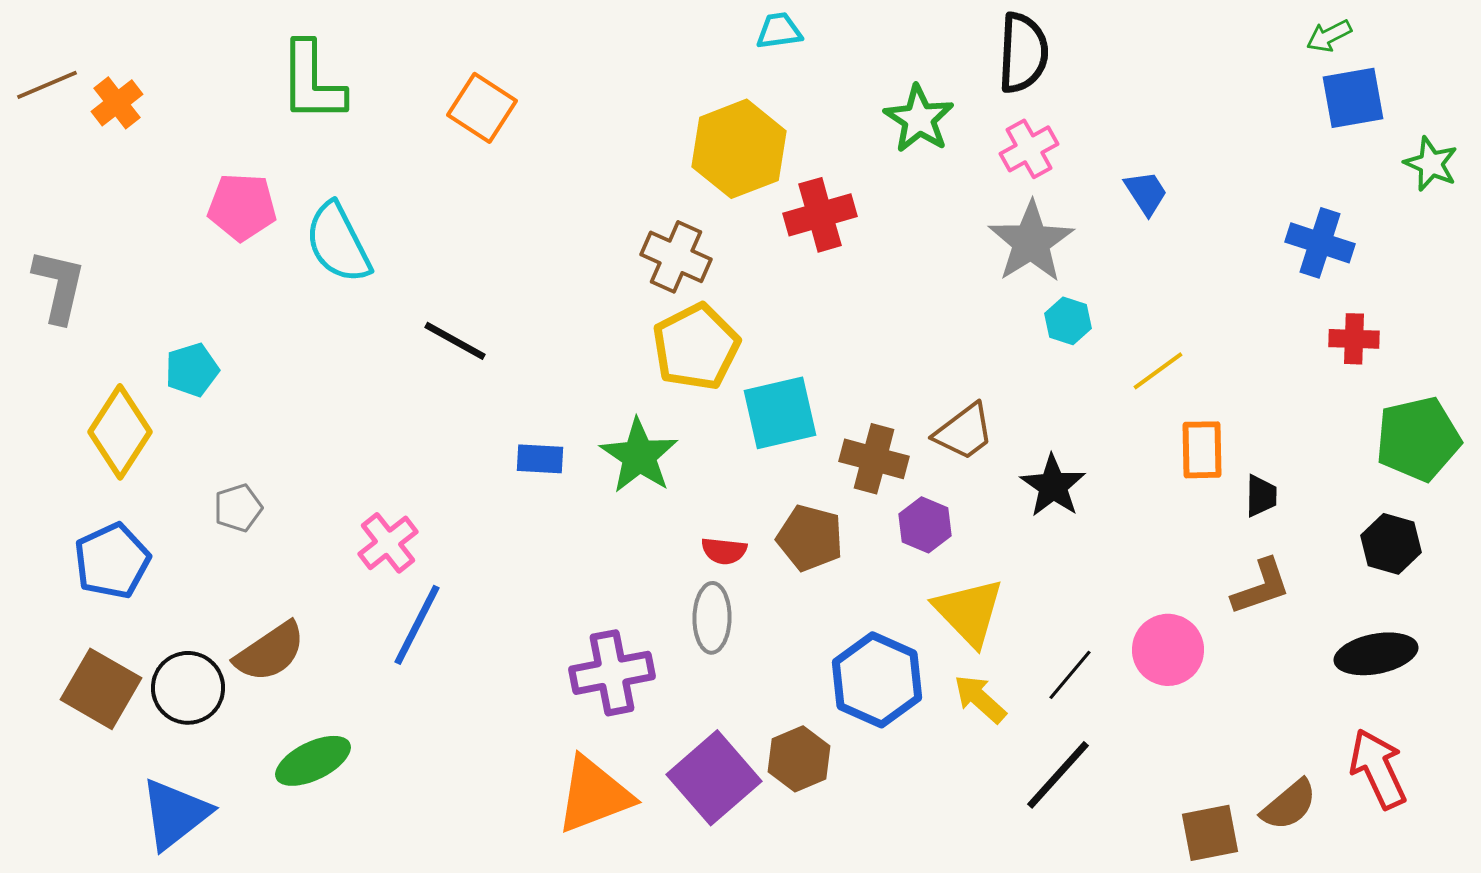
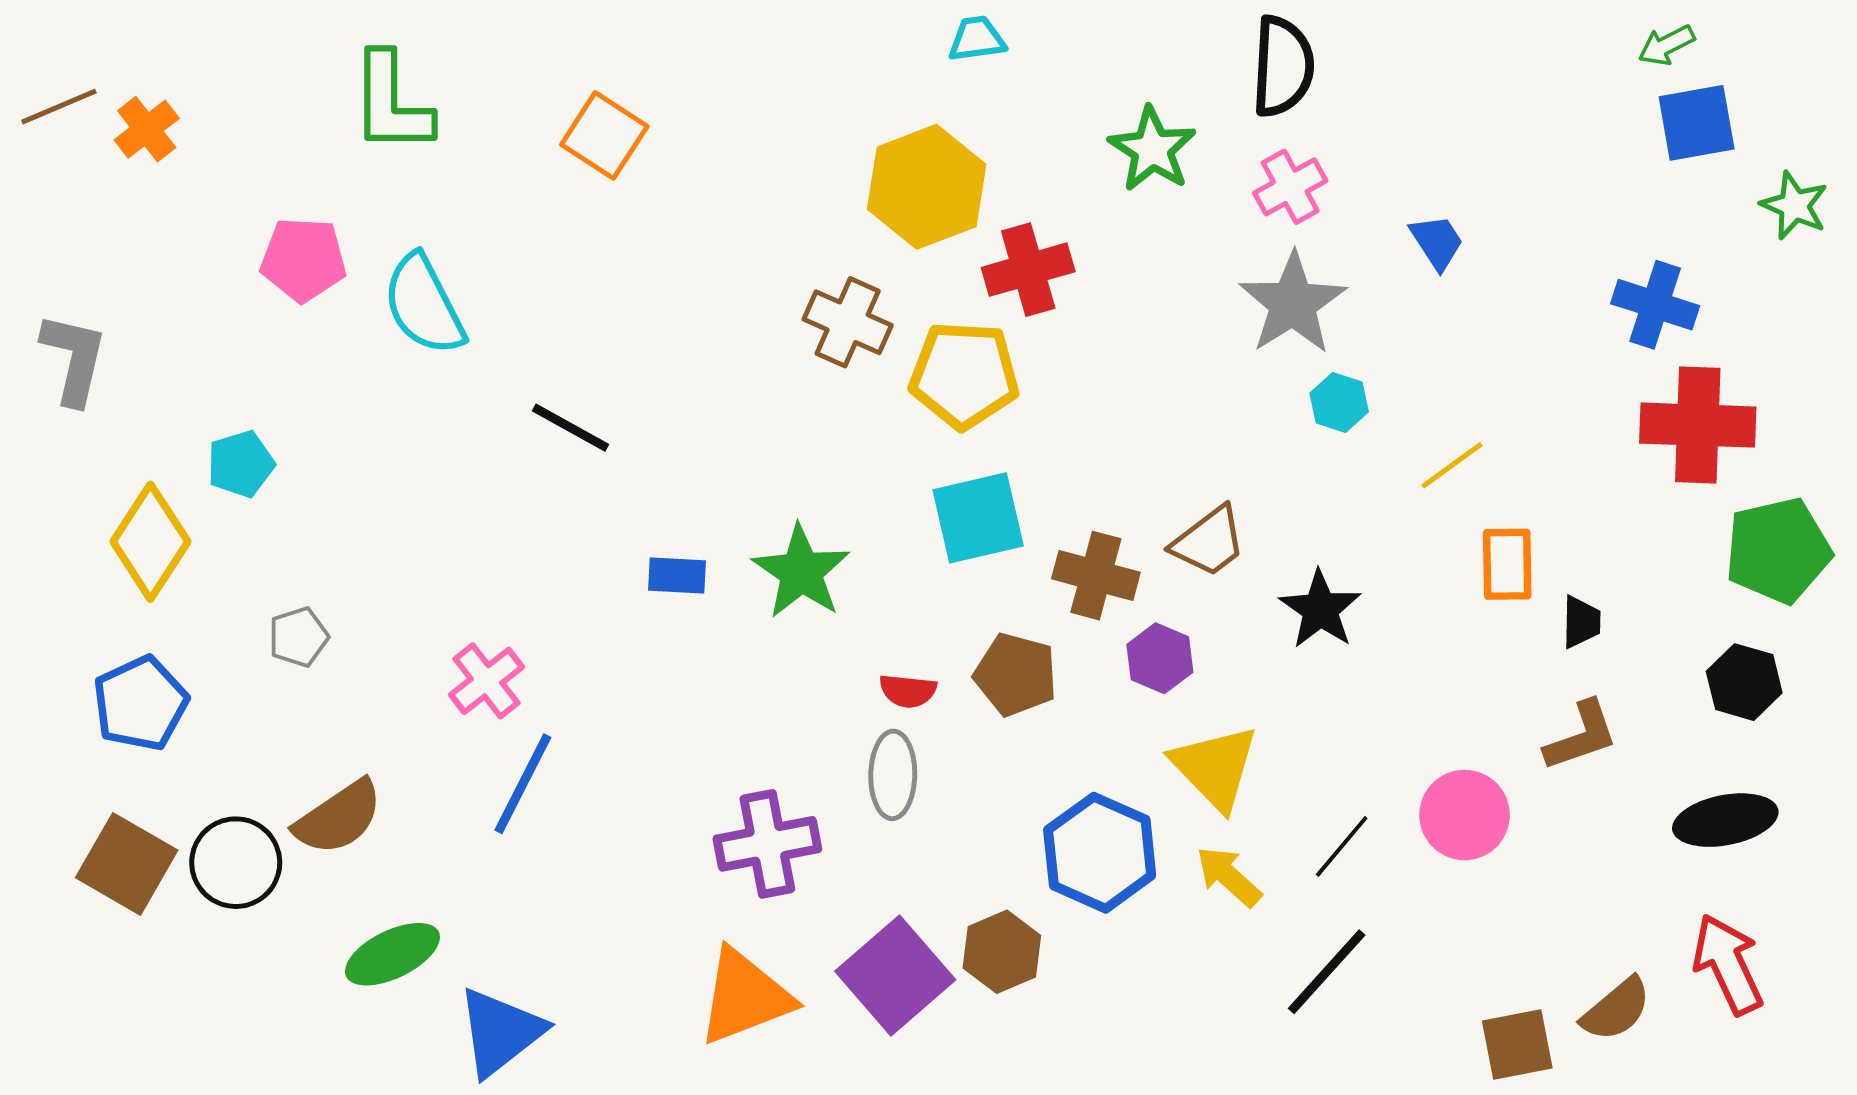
red cross: (1354, 339) -> (1698, 425), size x1.8
yellow pentagon: (696, 347) -> (964, 375), moved, turned 30
blue triangle: (175, 814) -> (500, 1032), moved

